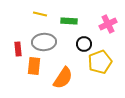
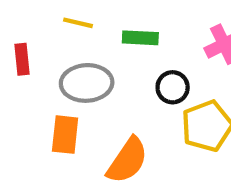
red rectangle: (18, 49) -> (22, 59), moved

